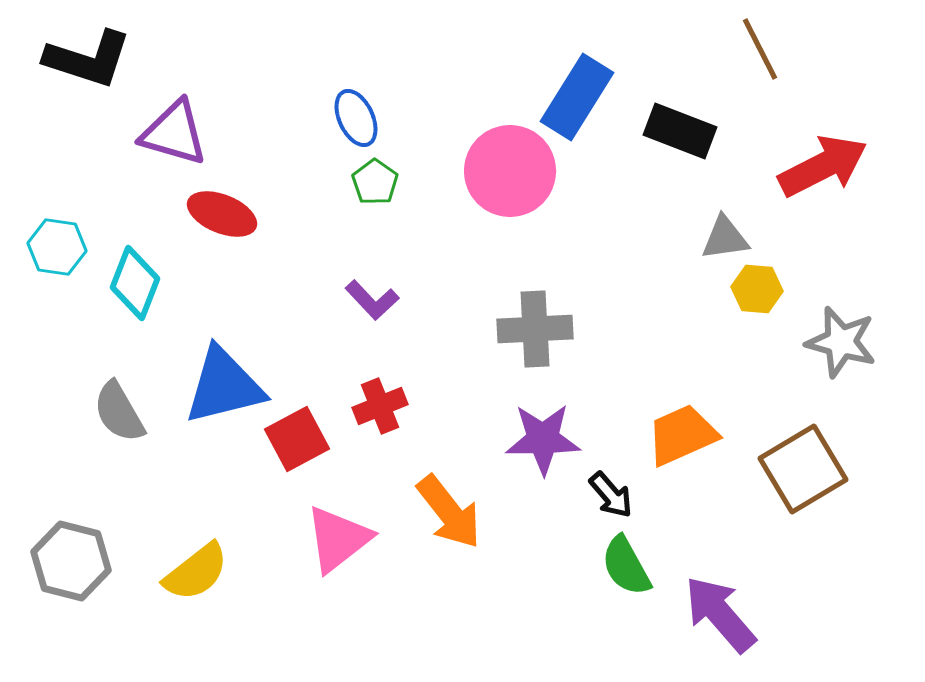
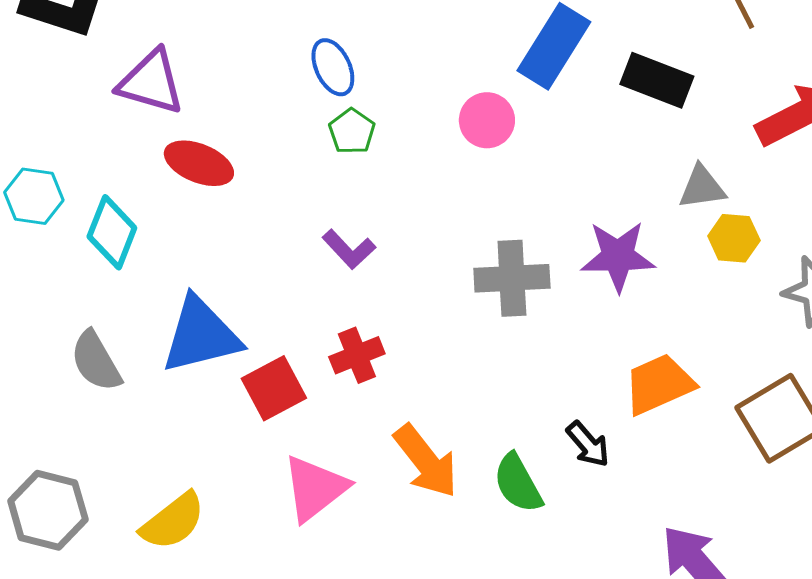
pink circle: (510, 171) -> (487, 120), size x0.6
purple star: (543, 439) -> (618, 256), moved
green semicircle: (626, 566) -> (518, 483), moved

